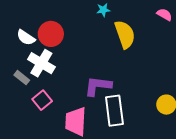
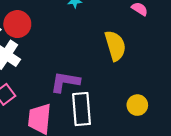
yellow semicircle: (125, 34) -> (115, 46), moved

